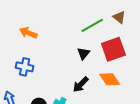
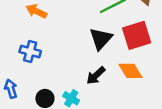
black triangle: (83, 53) -> (101, 39), size x1.5

